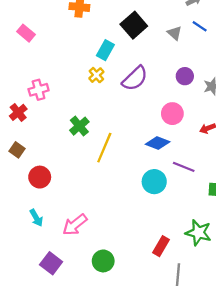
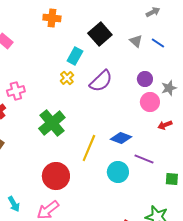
blue line: (200, 26) -> (158, 43), moved
pink circle: (172, 114) -> (150, 102), moved
green cross: (79, 126) -> (52, 123), size x1.5
yellow line: (104, 148) -> (89, 148), moved
red circle: (40, 177) -> (56, 176), moved, size x1.4

